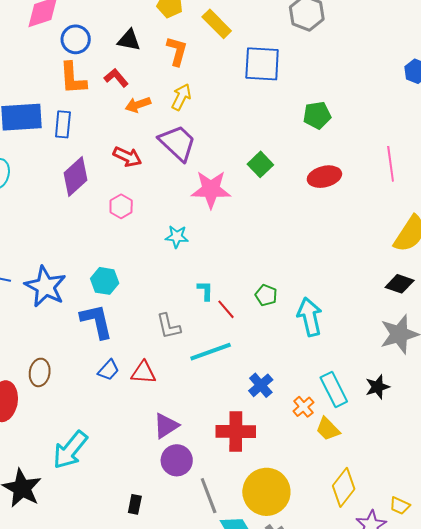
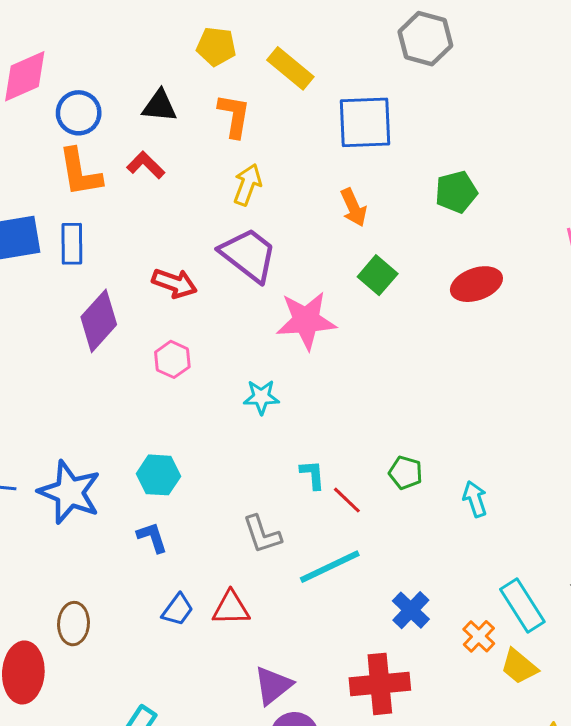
orange arrow: (138, 105) -> (354, 207), moved, turned -90
cyan arrow: (310, 317) -> (475, 499), size x0.6
blue L-shape: (97, 321) -> (152, 537), size x0.6

